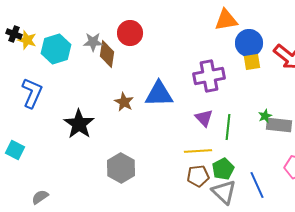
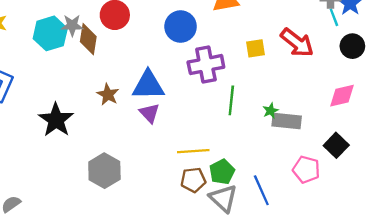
blue circle: (249, 43) -> (181, 27), moved
cyan hexagon: (56, 49) -> (50, 33), moved
purple triangle: (204, 118) -> (149, 113), moved
green line: (228, 127) -> (231, 100), moved

